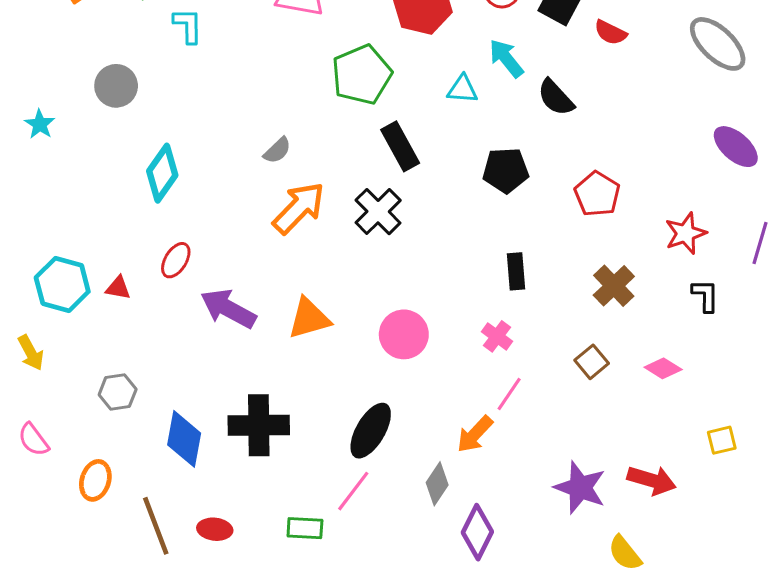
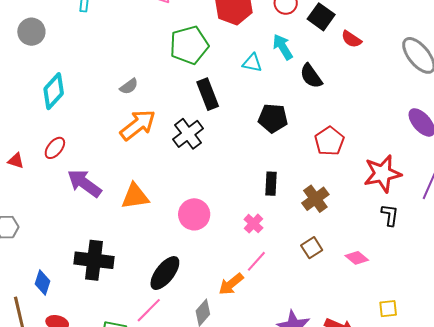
red star: (686, 233) -> (382, 174), size x1.4
brown cross: (614, 286) -> (315, 199), moved
blue diamond: (184, 439) -> (43, 282), moved, size x0.7

